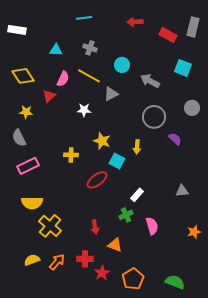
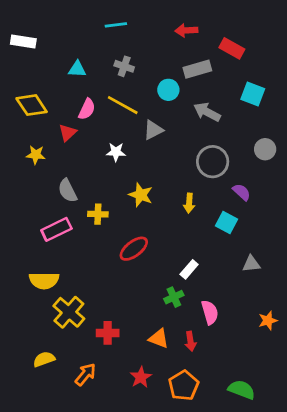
gray rectangle: (193, 27) -> (197, 69), moved, turned 60
gray semicircle: (19, 138) -> (68, 191), moved
cyan square: (117, 161) -> (226, 222), moved
pink rectangle: (28, 166) -> (56, 229), moved
red arrow: (95, 227) -> (190, 341), moved
red cross: (85, 259) -> (108, 333), moved
orange arrow: (57, 262) -> (85, 374), moved

